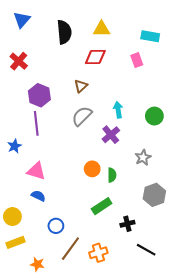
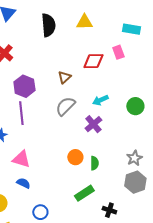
red diamond: (95, 57) -> (93, 61), moved
cyan arrow: (118, 110) -> (100, 100), turned -105
gray star: (143, 157) -> (134, 158), moved
black cross: (127, 224) -> (109, 210), turned 32

